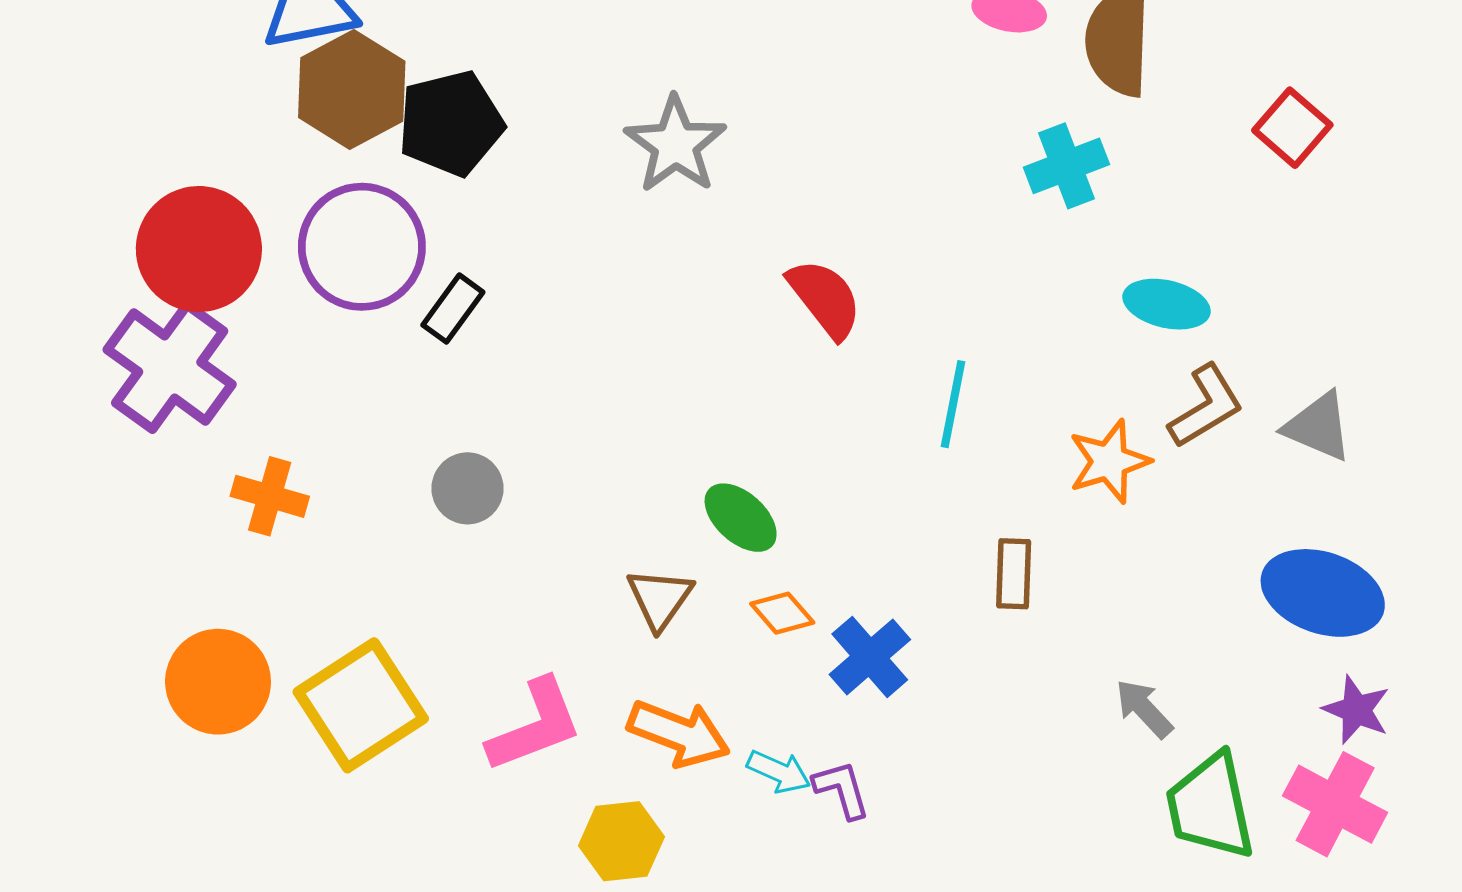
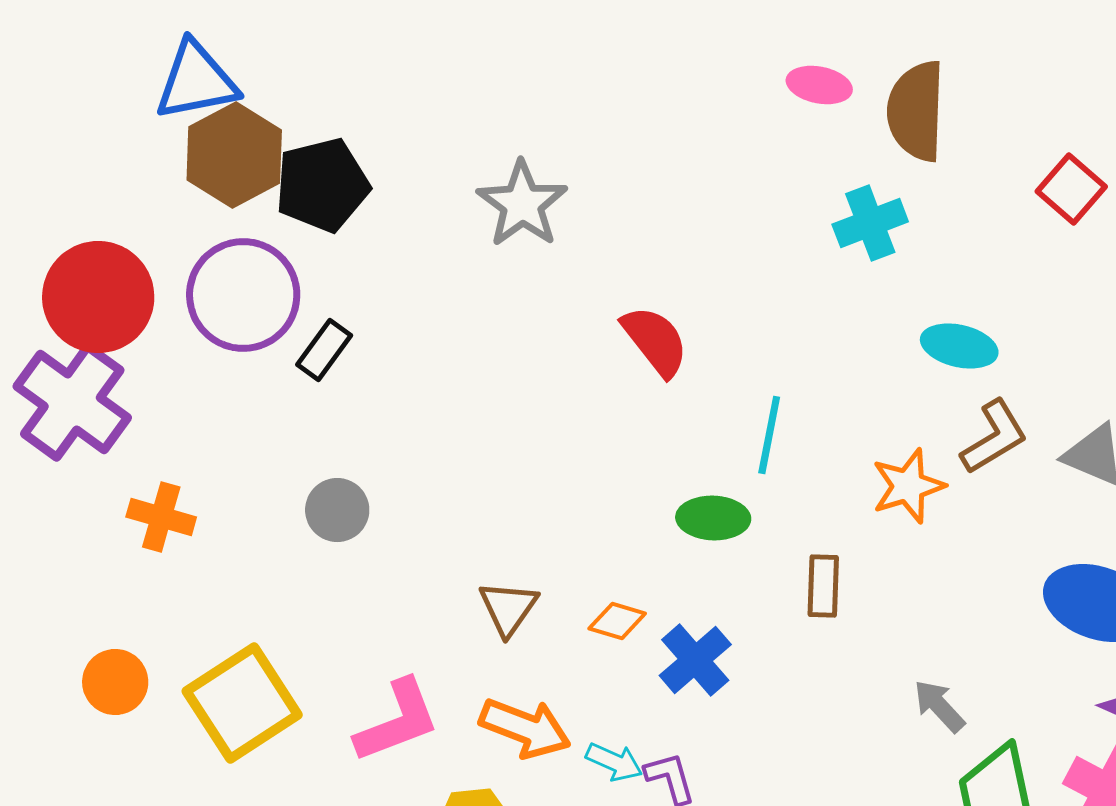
green ellipse: (741, 518) -> (713, 518), moved, turned -40
orange diamond: (782, 613) -> (617, 621), turned -32
orange circle: (218, 682) -> (115, 682), size x0.7

